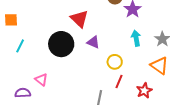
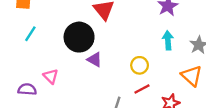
purple triangle: (93, 42) -> (95, 60), moved
red line: (119, 81) -> (142, 89), turned 32

